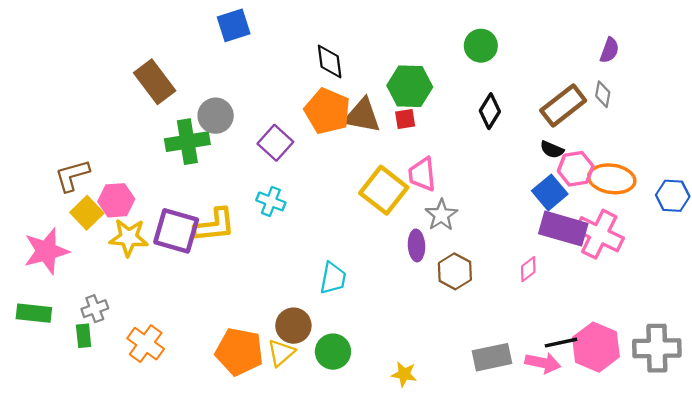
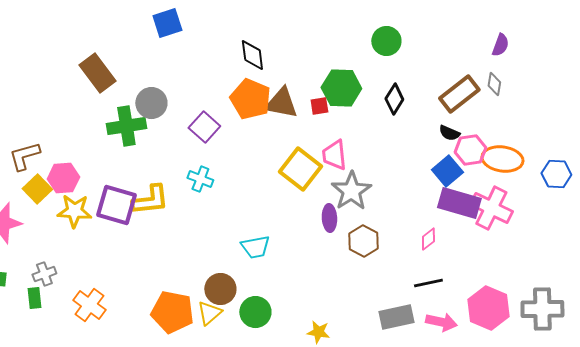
green hexagon: (410, 86) -> (341, 88), moved
gray star: (441, 215) -> (351, 191), size x1.4
cyan trapezoid: (333, 278) -> (255, 247), turned 68
black line: (561, 343) -> (428, 283), moved

